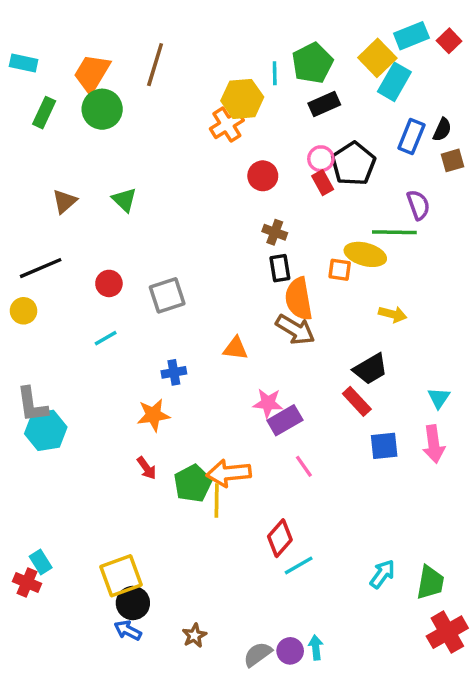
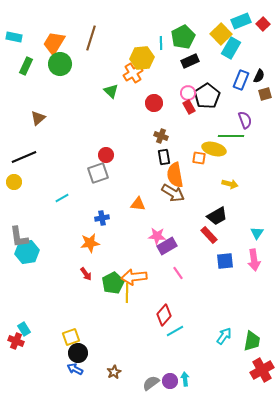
green triangle: (124, 200) -> (111, 91), moved
red circle: (109, 283) -> (106, 155), moved
yellow square: (121, 576) -> (71, 337), size x0.7

